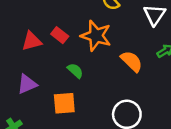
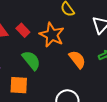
green semicircle: (75, 71) -> (31, 60), size x1.5

